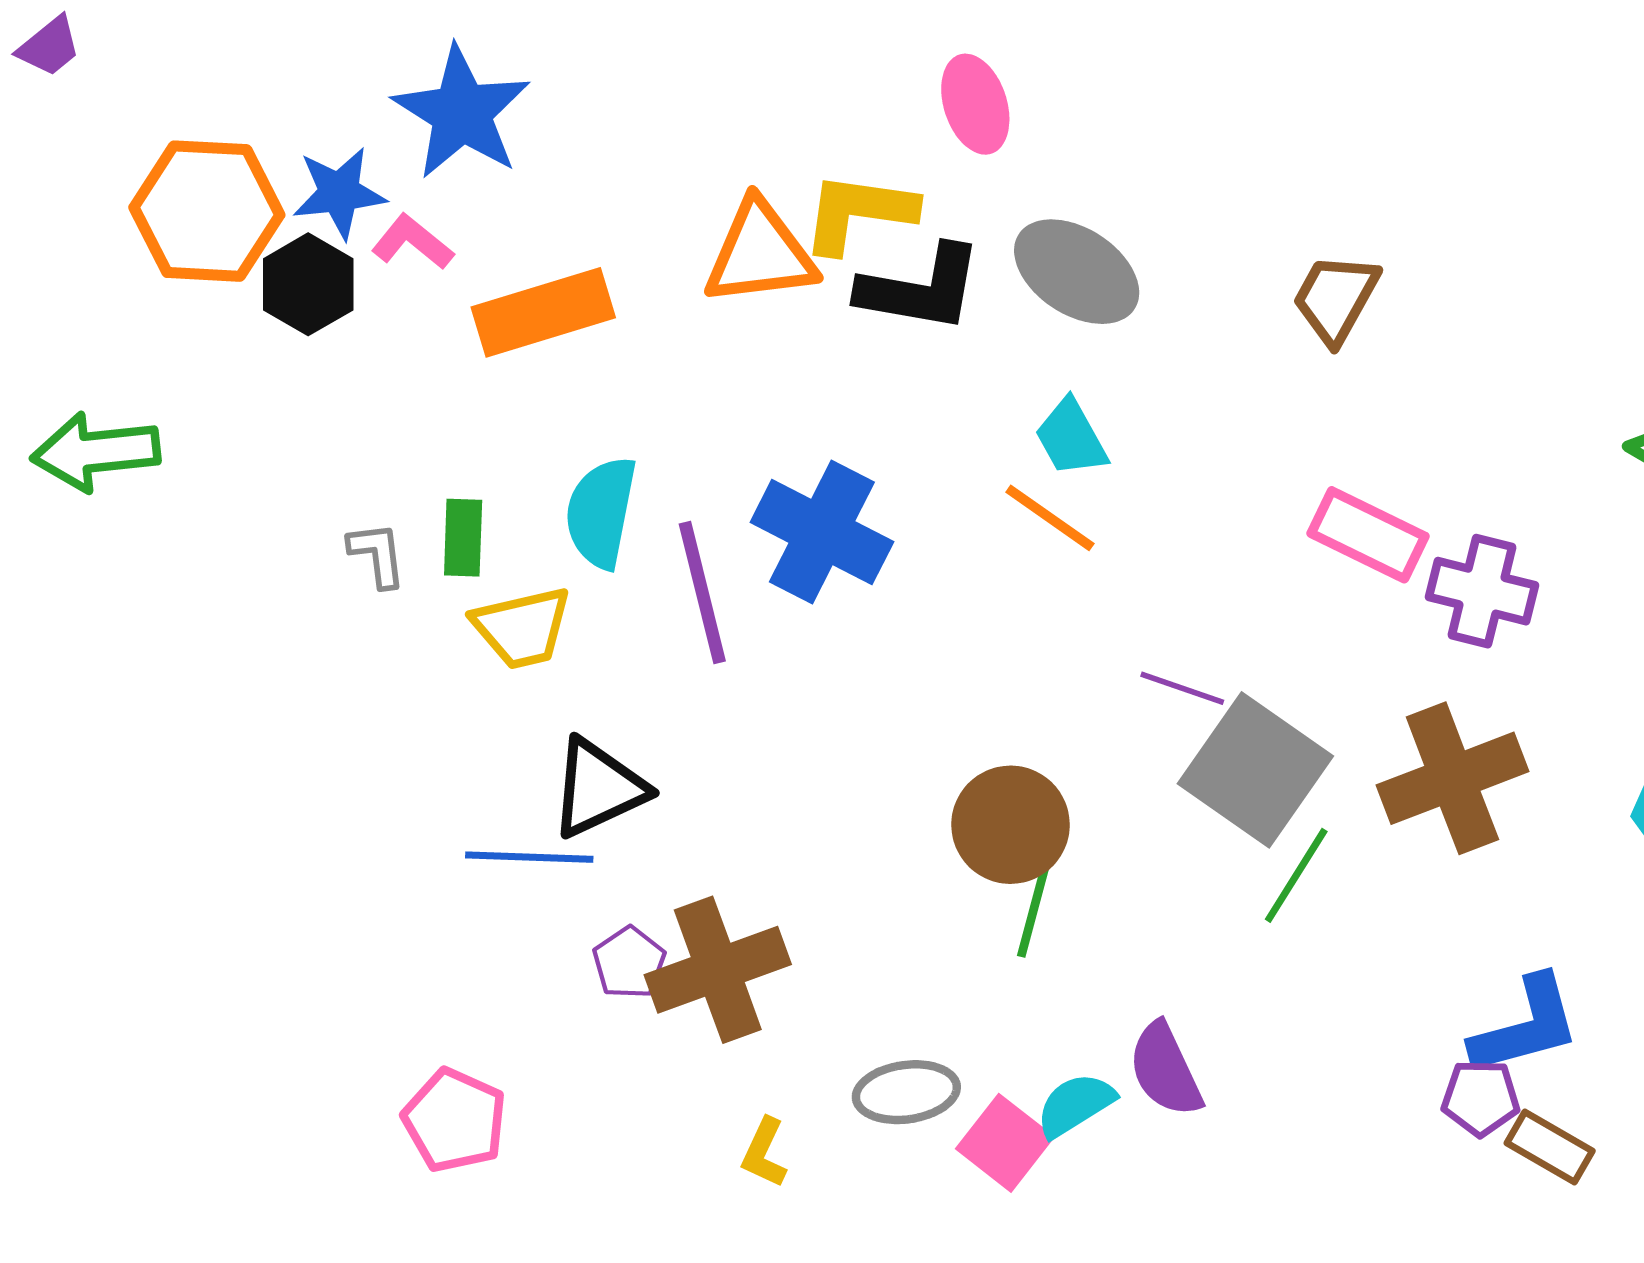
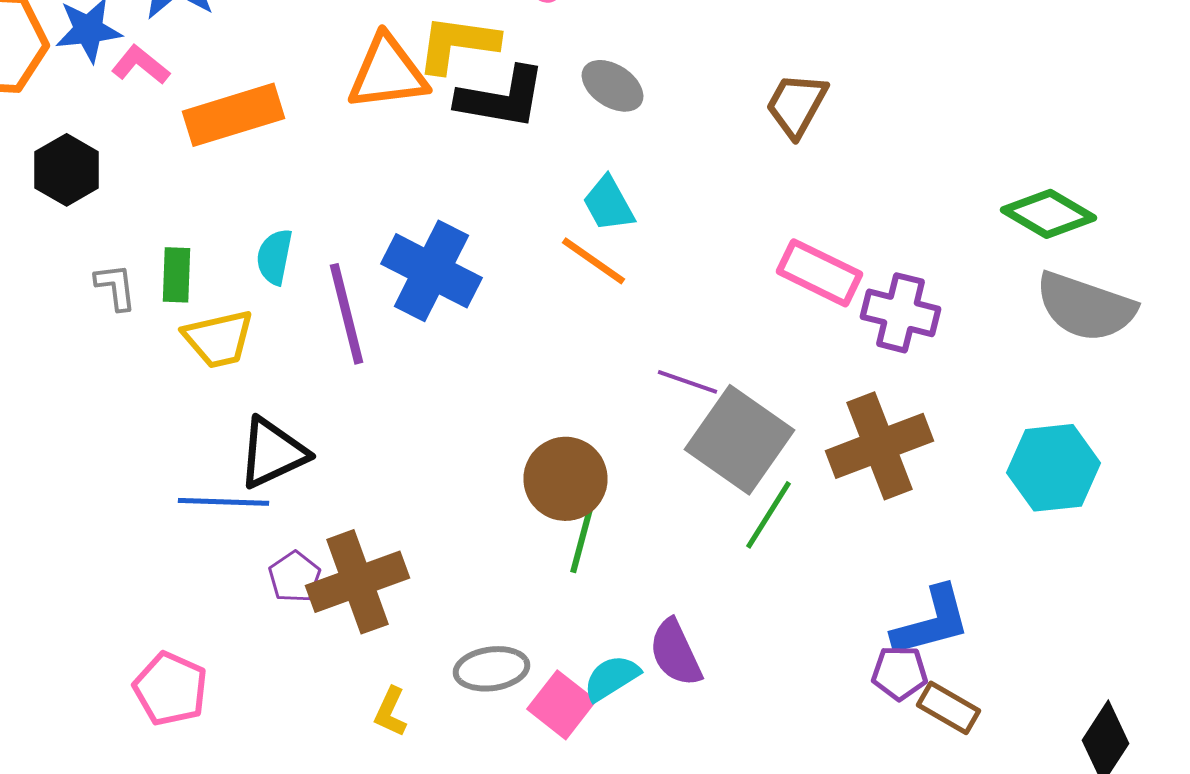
gray ellipse: (1077, 272) -> (612, 86), size x0.7
black hexagon: (308, 284) -> (66, 170), moved
cyan semicircle: (601, 512) -> (274, 257), size x0.7

